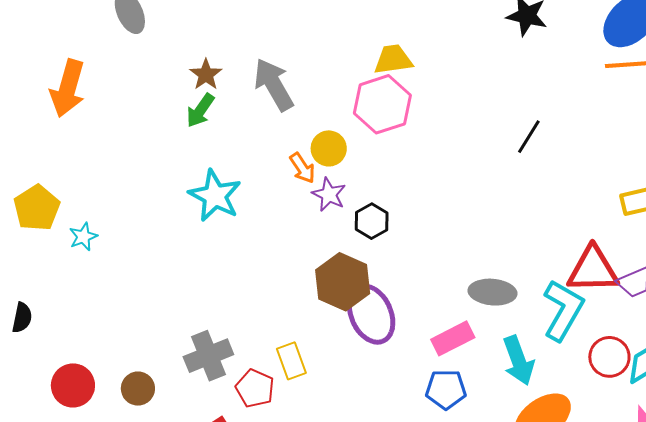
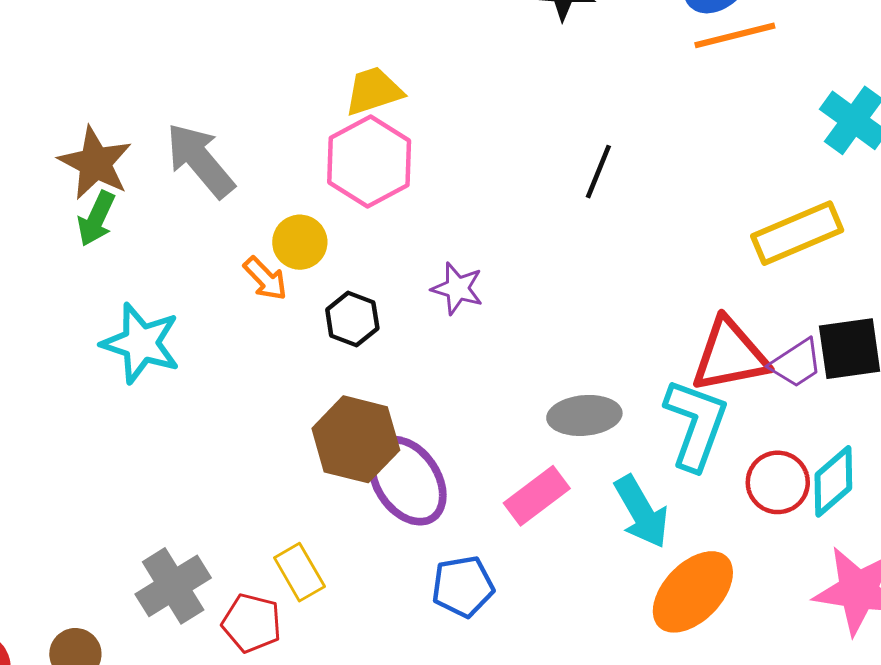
brown star: (206, 75) -> (95, 163), size x1.5
purple star: (329, 194) -> (457, 288), moved
black hexagon: (372, 221) -> (352, 319), moved
blue pentagon: (446, 389) -> (463, 587), moved

